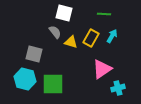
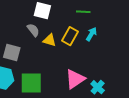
pink triangle: (102, 69) -> (75, 79), moved
cyan cross: (118, 88) -> (98, 87), turned -32

